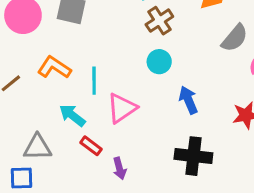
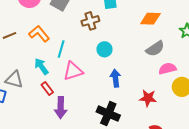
brown cross: (159, 21) -> (90, 21), moved
purple arrow: (120, 168) -> (61, 108), size x1.5

